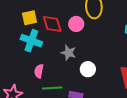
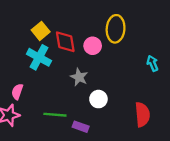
yellow square: (30, 18) -> (41, 31), turned -35
pink semicircle: (39, 71) -> (17, 92), moved

